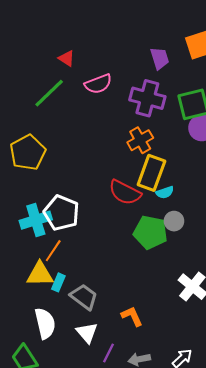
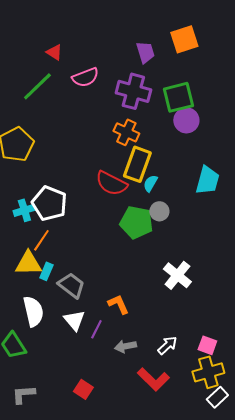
orange cross: (140, 140) -> (126, 132), turned -35
cyan semicircle: (165, 192) -> (150, 183), turned 138
cyan cross: (36, 220) -> (24, 210), size x0.7
purple line: (108, 353) -> (96, 329), moved

